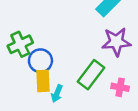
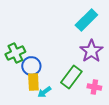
purple star: (116, 42) -> (91, 51), turned -30
cyan arrow: (57, 94) -> (44, 92), turned 32

